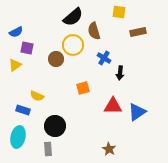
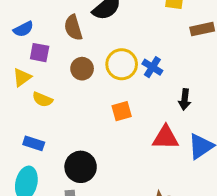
brown semicircle: (94, 31) -> (73, 28), moved
yellow circle: (73, 45) -> (122, 64), moved
black arrow: (120, 73) -> (185, 99), moved
yellow semicircle: (37, 96) -> (42, 99), moved

